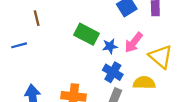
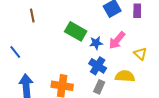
blue line: (19, 45) -> (15, 52), moved, turned 64
yellow triangle: (161, 57) -> (140, 54), size x0.6

